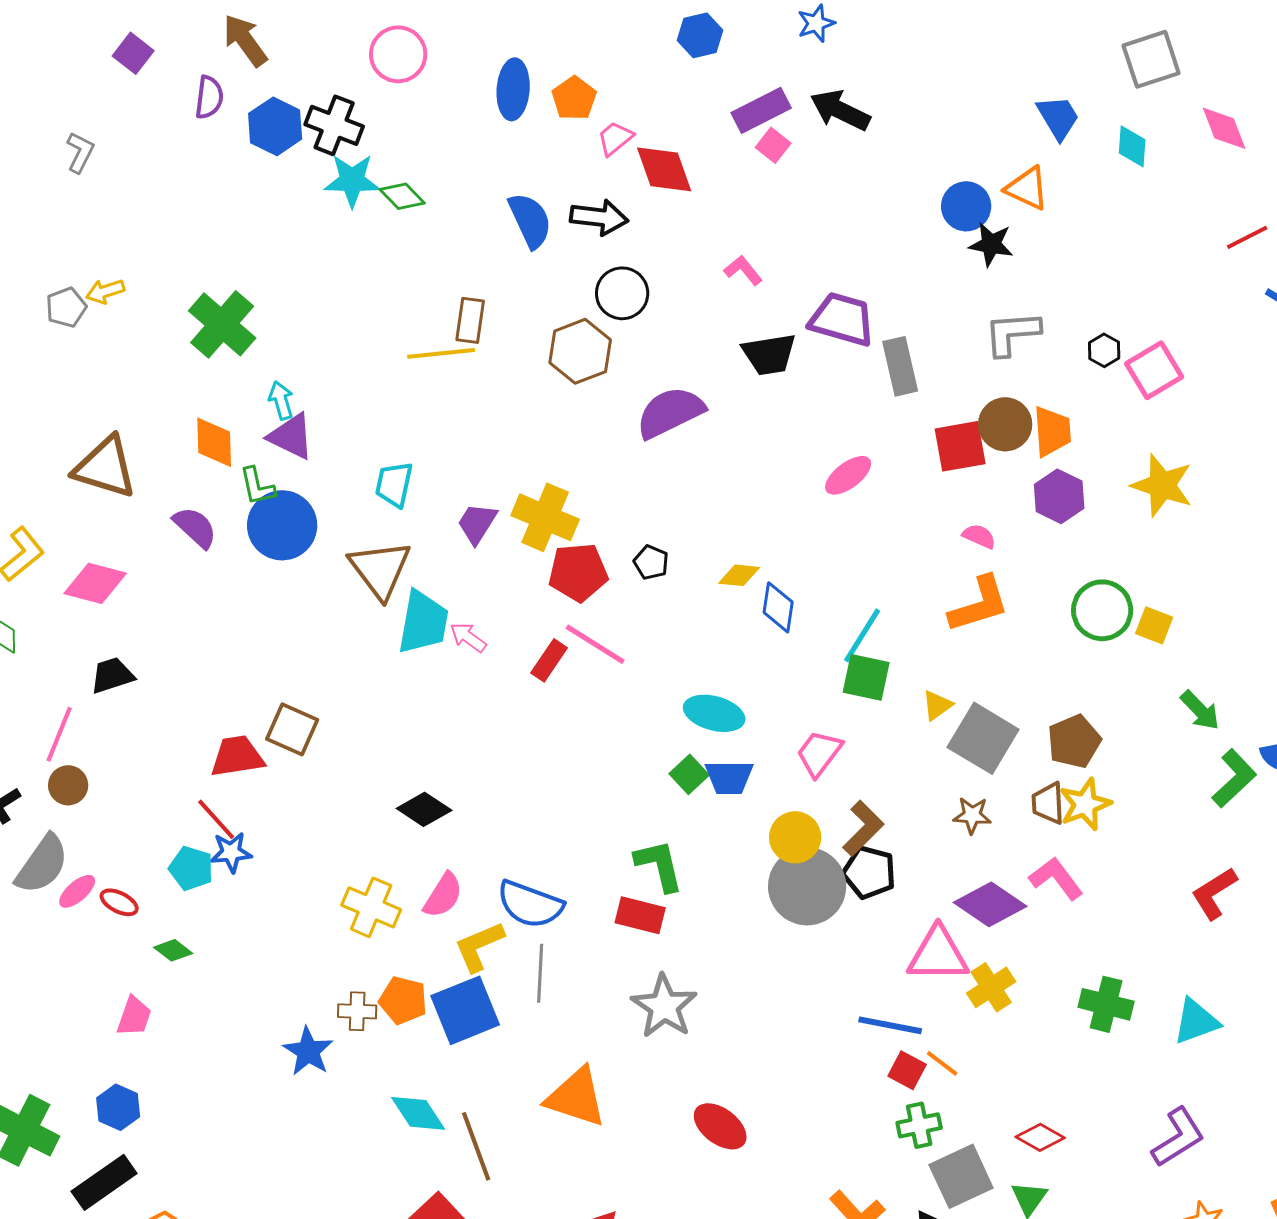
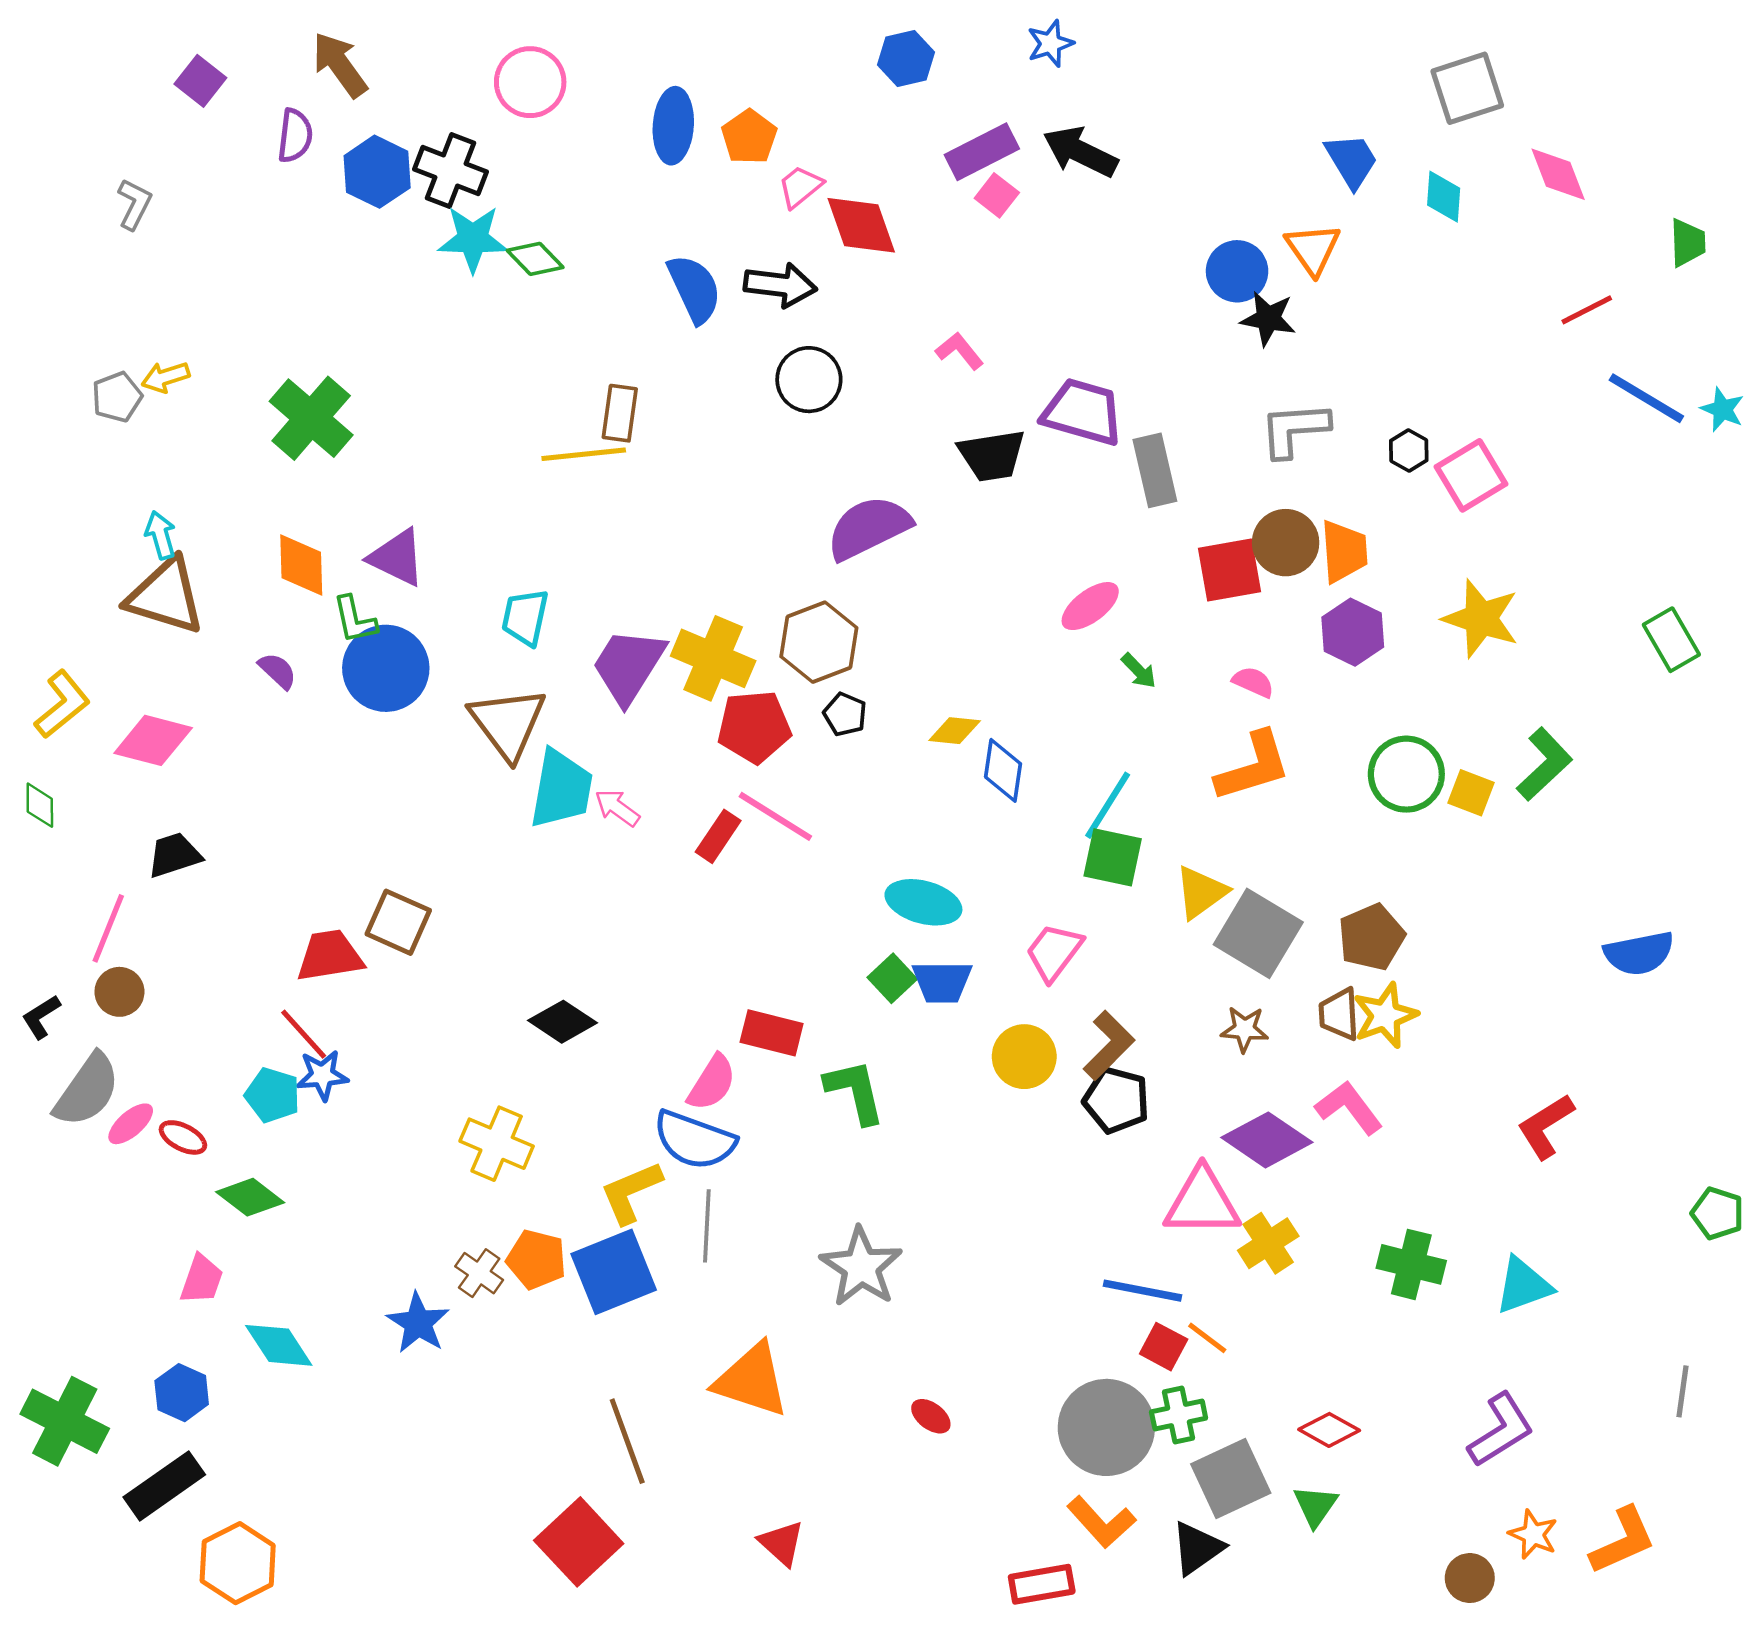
orange triangle: (1027, 188) -> (1313, 249), turned 30
brown hexagon: (580, 351) -> (819, 642), moved
cyan arrow: (281, 400) -> (161, 535), moved
purple trapezoid: (477, 523) -> (628, 666), size x1.5
purple semicircle: (195, 527) -> (278, 671), size x0.7
yellow triangle: (937, 705) -> (1201, 892), size x1.4
green arrow: (1200, 710) -> (1139, 671), moved, size x0.7
green L-shape: (1234, 778) -> (1544, 764), moved
gray circle: (807, 886) -> (1106, 1427), moved
pink semicircle: (443, 895) -> (712, 1083), moved
red rectangle: (640, 915) -> (772, 1033), moved
green diamond: (173, 950) -> (250, 1197), size x1.4
brown cross: (357, 1011) -> (479, 1273), turned 33
cyan diamond: (418, 1113) -> (279, 1345), moved
red ellipse: (720, 1126) -> (931, 1416), size x0.6

